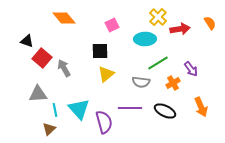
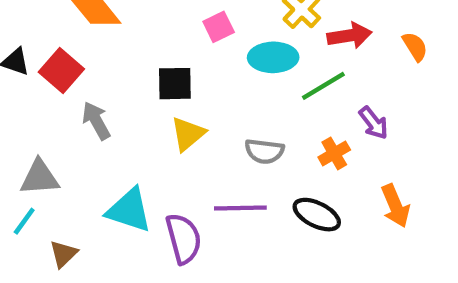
orange semicircle: (210, 23) -> (415, 46), moved
pink square: (112, 25) -> (219, 27), moved
red square: (42, 58) -> (61, 70), moved
green line: (158, 63) -> (323, 86), moved
cyan triangle: (79, 109) -> (129, 210), turned -30
cyan line: (55, 110) -> (24, 221), moved, turned 48

